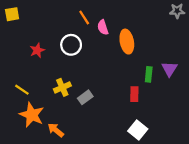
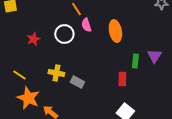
pink semicircle: (103, 27) -> (86, 25), moved
yellow cross: (62, 87) -> (56, 73), turned 35
gray rectangle: (85, 97) -> (77, 82), turned 64

